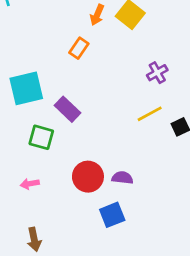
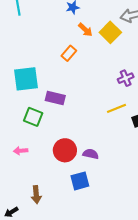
orange arrow: (97, 15) -> (85, 30), turned -77
purple rectangle: (67, 109) -> (55, 98), turned -36
brown arrow: (34, 239) -> (36, 195), moved

